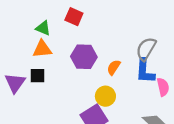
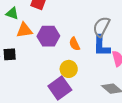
orange triangle: (42, 49) -> (24, 30), moved
orange semicircle: (114, 67) -> (75, 44), turned -56

